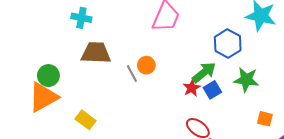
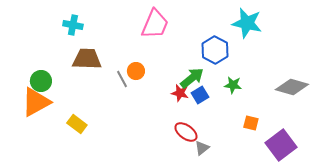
green star: (246, 80) -> (233, 85), size x0.7
red star: (192, 88) -> (180, 93), turned -30

